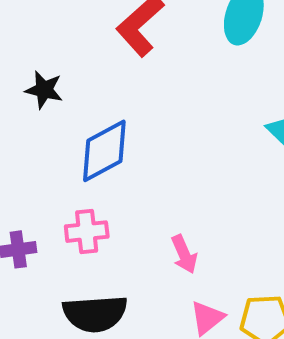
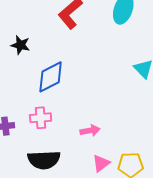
pink arrow: (184, 254) -> (90, 131), turned -78

